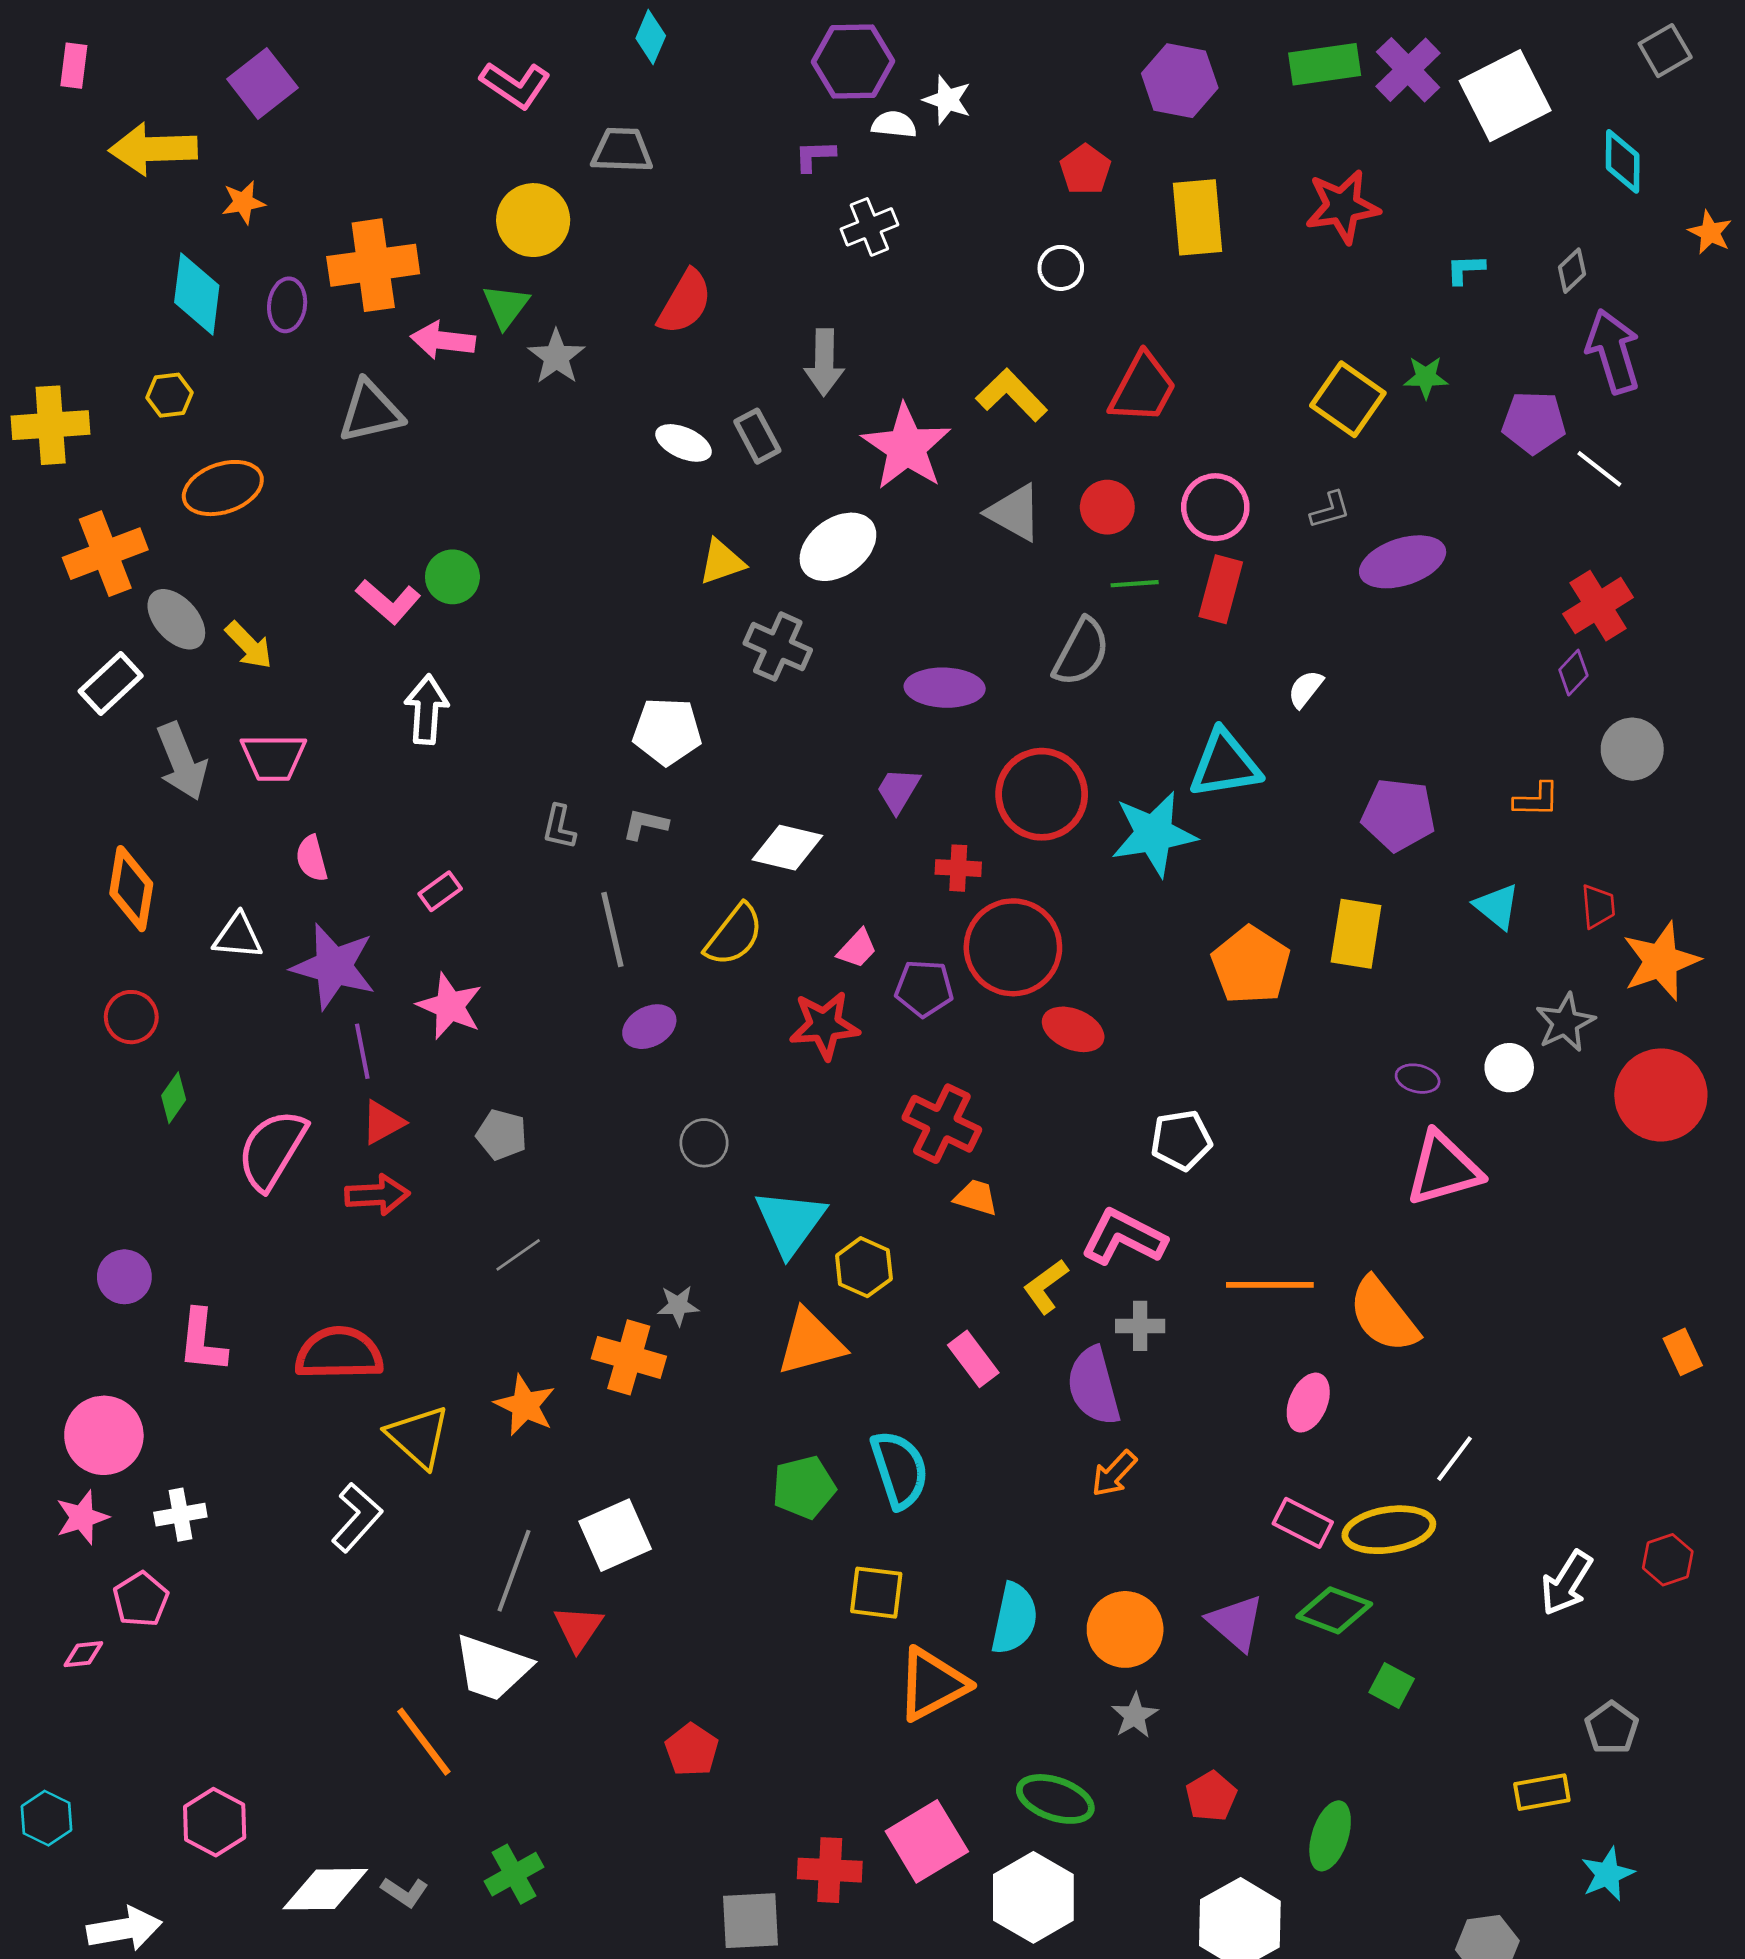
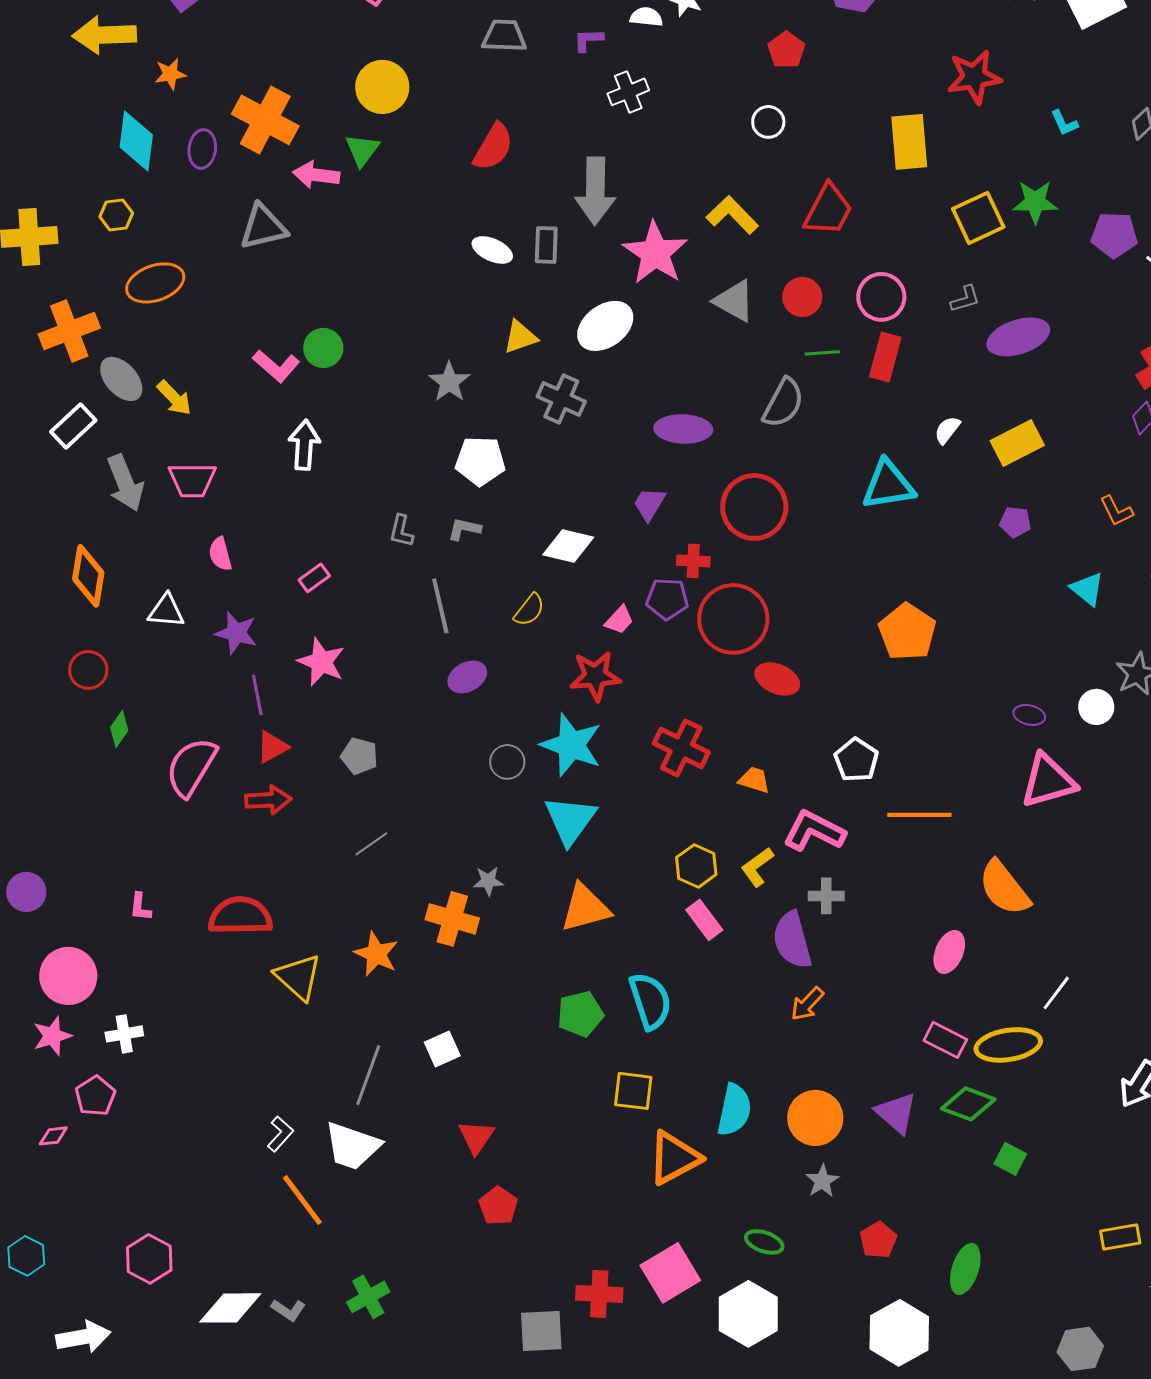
gray trapezoid: (622, 150) -> (504, 36), moved
yellow rectangle: (1197, 217) -> (909, 142), moved
orange cross: (373, 265) -> (265, 120), turned 36
cyan L-shape: (1465, 269) -> (1064, 123), turned -112
gray star: (556, 357) -> (449, 382), moved
gray arrow: (824, 362) -> (595, 191), size x1.4
green star: (1426, 377) -> (1035, 202), size x1.4
yellow square: (1348, 399) -> (978, 218), turned 30
gray rectangle: (757, 436) -> (546, 245), turned 30
orange L-shape: (1537, 800) -> (1116, 511), turned 63
purple pentagon: (1398, 815) -> (1015, 522), size x0.6
cyan star: (1154, 834) -> (571, 745), moved, turned 30
yellow rectangle: (1356, 934) -> (1017, 443), moved, turned 54
yellow semicircle: (734, 935) -> (529, 610), size x0.7
purple star: (334, 966) -> (236, 633), size x0.7
purple pentagon: (924, 988) -> (667, 599), moved
white pentagon: (1181, 1140) -> (856, 760), turned -30
orange trapezoid: (976, 1197) -> (754, 780), moved
yellow hexagon: (864, 1267) -> (696, 866), moved
purple circle: (124, 1277) -> (26, 892), moved
orange line: (1270, 1285) -> (919, 815), moved
pink L-shape: (202, 1341) -> (140, 907), size x0.6
white L-shape: (357, 1517) -> (280, 1134), moved, size x0.7
white square: (615, 1535) -> (442, 1049), size x0.7
red triangle: (578, 1628) -> (476, 1137), moved
green ellipse: (1055, 1799) -> (764, 1242), size x0.7

